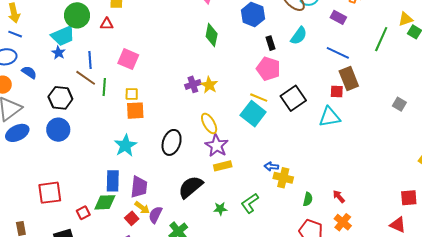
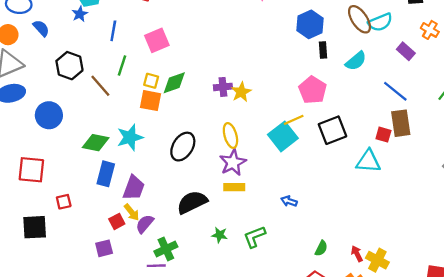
green diamond: (212, 35) -> (174, 83), moved, turned 45
black rectangle: (271, 43) -> (323, 50), moved
pink square: (128, 59) -> (157, 40), turned 30
brown line: (86, 78) -> (100, 86), moved
yellow line: (259, 98) -> (294, 120), turned -60
blue circle: (58, 130) -> (49, 115), moved
yellow cross: (283, 178) -> (377, 260), moved
green diamond: (105, 202) -> (96, 143), moved

